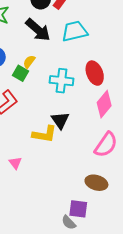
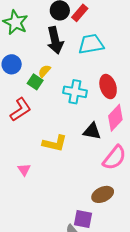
black arrow: (38, 30) -> (55, 40), turned 32
black triangle: (60, 120) -> (92, 131), moved, turned -48
brown ellipse: (96, 183) -> (103, 194), turned -45

